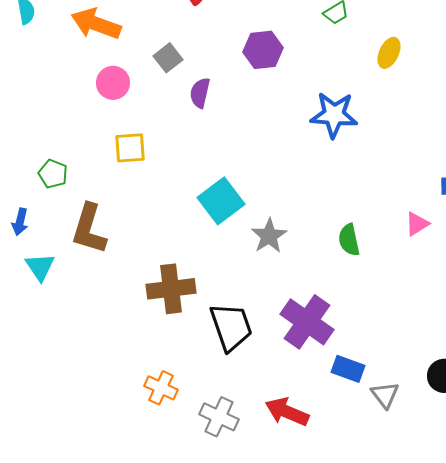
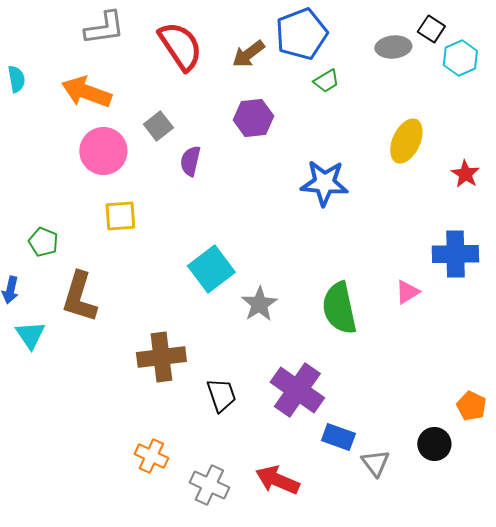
yellow ellipse: (389, 53) -> (406, 141), moved, size x1.4
pink circle: (113, 83) -> (103, 151), size x1.4
green semicircle: (349, 240) -> (339, 308), size x1.6
black trapezoid: (231, 327) -> (221, 395), size x0.7

